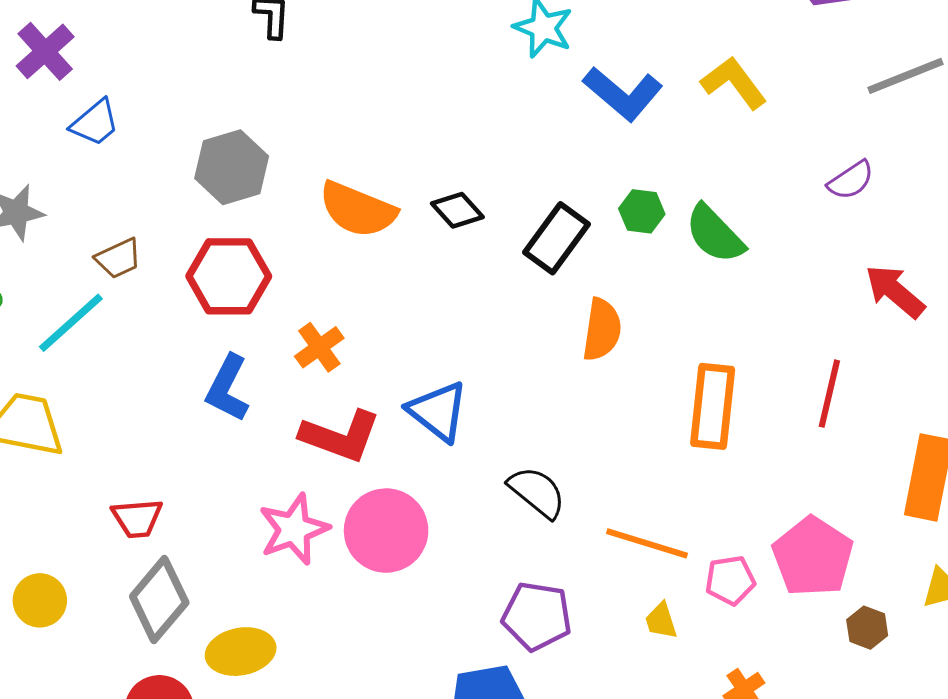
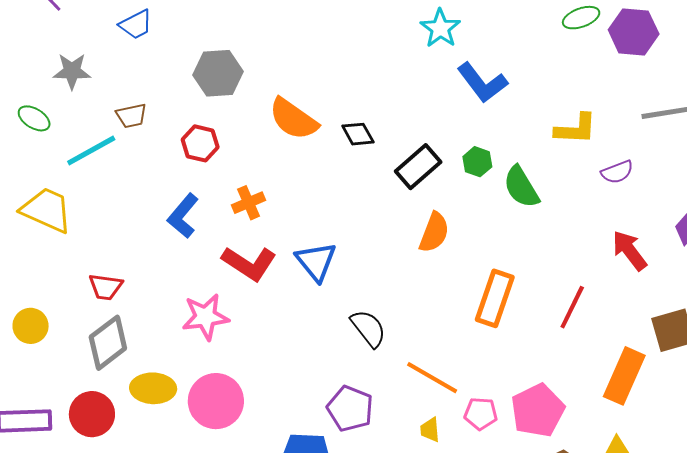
yellow L-shape: (734, 83) -> (576, 129), moved, turned 117
red hexagon: (229, 276) -> (200, 143), size x0.7
pink circle: (386, 531) -> (216, 401), moved

